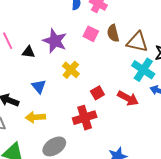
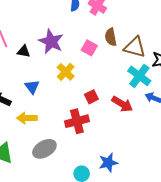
pink square: (91, 34) -> (89, 48), moved

